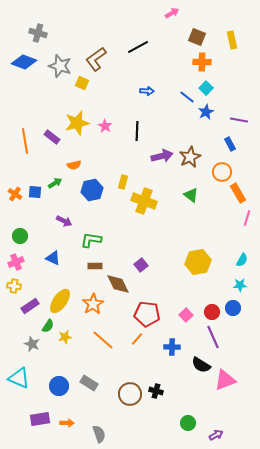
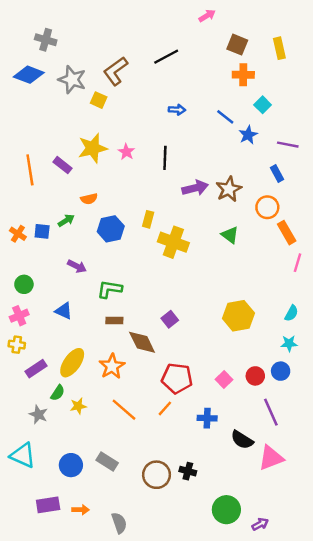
cyan square: (206, 88) -> (263, 105), moved
purple line: (213, 337) -> (271, 412), moved
green circle: (188, 423) -> (226, 510), size x1.5

